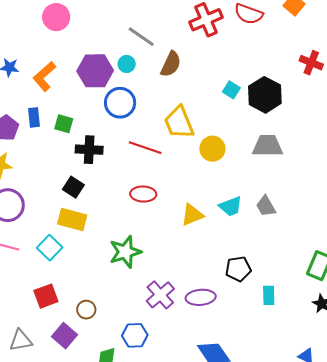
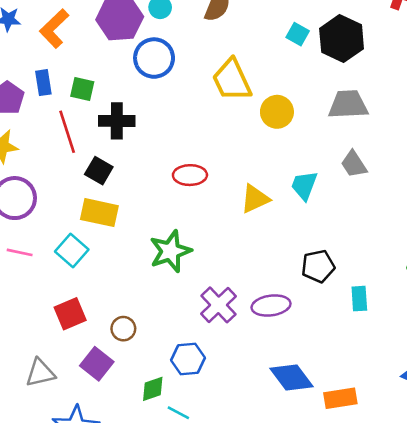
red line: (145, 148) -> (67, 132), moved, turned 56
cyan trapezoid: (231, 206) -> (304, 185), turned 135
gray trapezoid: (266, 206) -> (354, 164), moved

